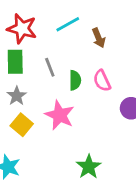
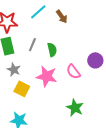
gray line: (50, 67) -> (32, 45), turned 56
pink semicircle: (102, 81) -> (73, 72), moved

